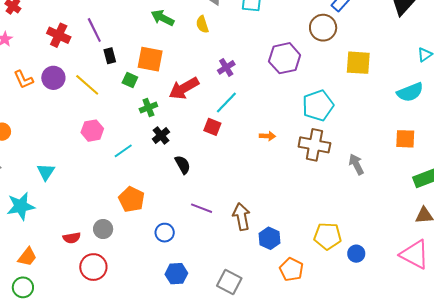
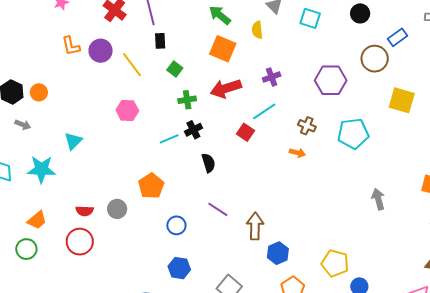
orange square: (150, 59) -> (223, 49), moved
brown cross: (314, 145) -> (307, 126), moved, size x0.6
cyan line: (123, 151) -> (169, 139), moved
red circle: (93, 267) -> (80, 242), moved

